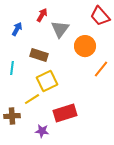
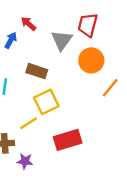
red arrow: (42, 15) -> (28, 24), moved, turned -80
red trapezoid: (100, 16) -> (88, 25), moved, turned 55
purple star: (42, 131) -> (25, 161), moved

